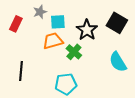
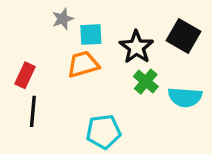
red rectangle: (16, 24) -> (25, 75), moved
green cross: (74, 52) -> (146, 82), moved
cyan semicircle: (118, 62) -> (185, 97), turned -55

